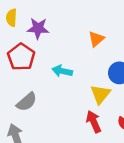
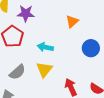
yellow triangle: (100, 94) -> (44, 70), moved

